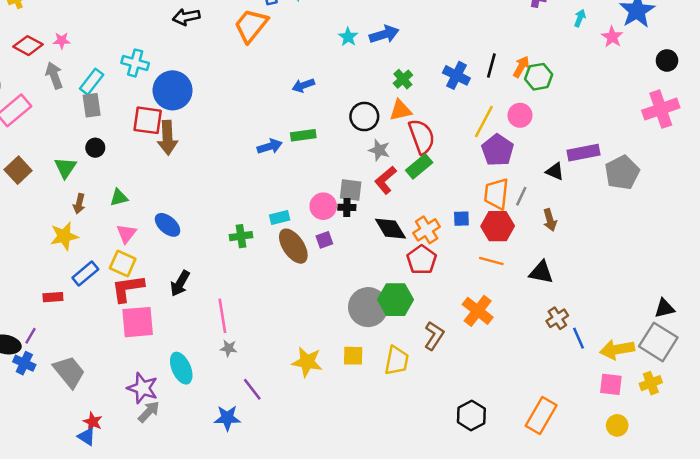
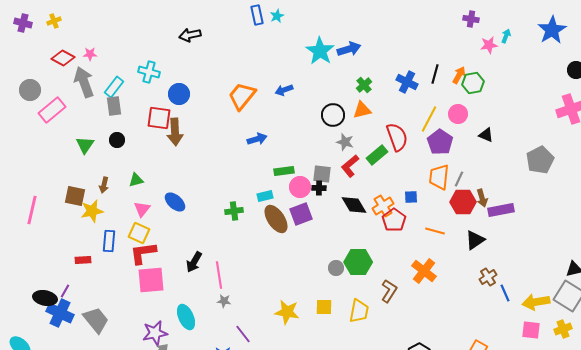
orange trapezoid: (251, 26) -> (242, 96), moved
cyan star: (348, 37) -> (320, 51), size x1.8
pink star: (612, 37) -> (489, 45), moved, turned 30
gray arrow: (54, 75) -> (84, 82), size x1.4
blue circle: (173, 90) -> (179, 94), size x0.7
green rectangle: (303, 135) -> (284, 171), moved
red semicircle: (422, 136) -> (397, 137), moved
purple rectangle: (584, 153) -> (501, 210), moved
green triangle: (65, 168) -> (85, 145), moved
brown square: (18, 170) -> (75, 196), moved, turned -35
black triangle: (555, 171) -> (486, 135), moved
red hexagon: (498, 226) -> (463, 202), moved
purple square: (324, 240) -> (301, 214), size x1.6
red pentagon: (422, 260) -> (394, 220), moved
black triangle: (541, 272) -> (475, 240), turned -45
blue rectangle: (85, 273) -> (109, 241), turned -45
black arrow: (180, 283) -> (194, 262), moved
gray circle: (368, 307) -> (336, 268), size x0.5
blue cross: (24, 363) -> (60, 313), size x1.5
purple star: (143, 388) -> (155, 333), turned -30

